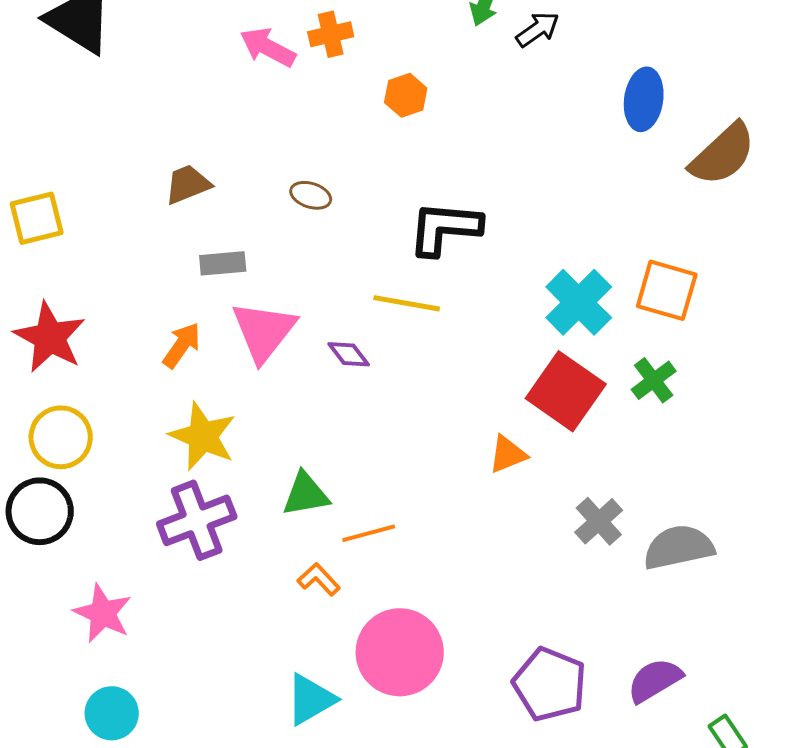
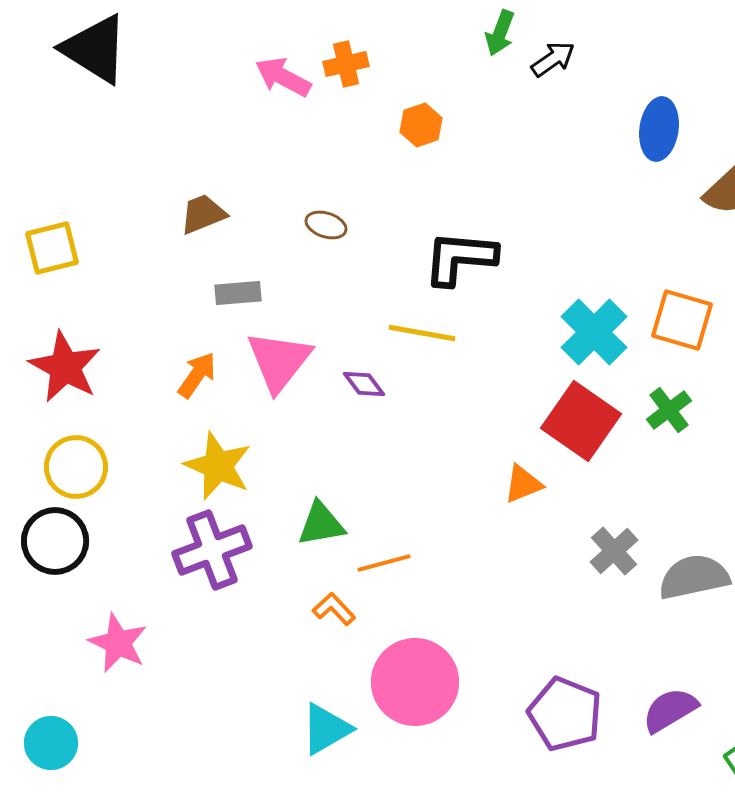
cyan circle: (112, 713) -> (51, 743), moved

